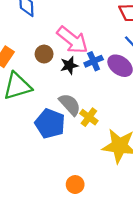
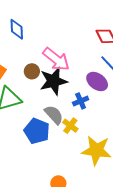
blue cross: (94, 61) -> (81, 101), moved
black star: (69, 65) -> (54, 81), size x1.8

